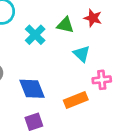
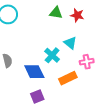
green triangle: (65, 25) -> (56, 13), moved
cyan cross: (35, 35) -> (52, 55), moved

